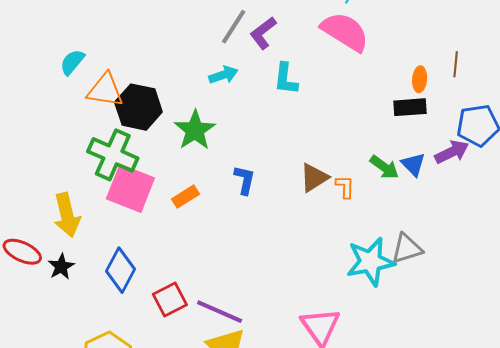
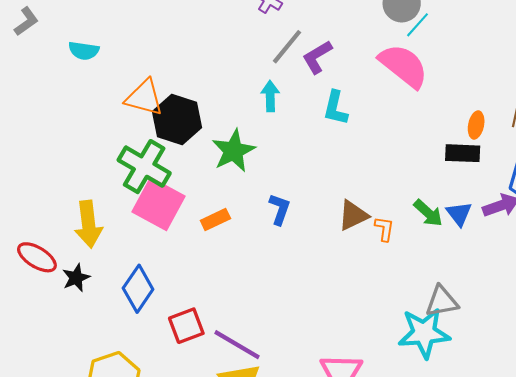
cyan semicircle: (72, 62) -> (84, 51), moved, turned -128
cyan arrow: (223, 75) -> (270, 96), turned -80
cyan star: (370, 262) -> (424, 333), moved

